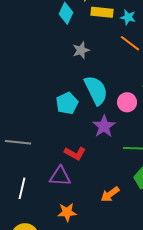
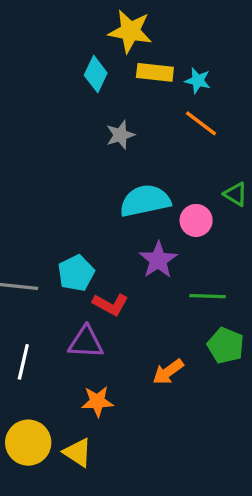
cyan semicircle: (96, 90) -> (145, 201), turned -76
cyan pentagon: (67, 103) -> (76, 273), moved

